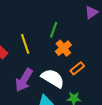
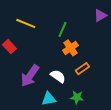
yellow line: (25, 44) -> (26, 23), moved, turned -54
white semicircle: (53, 78) -> (58, 76), size x0.7

